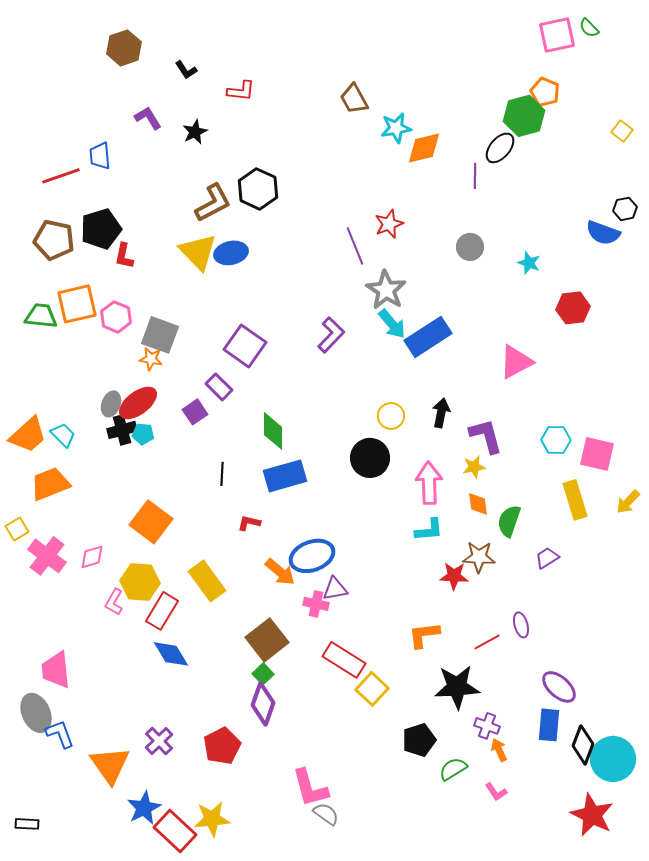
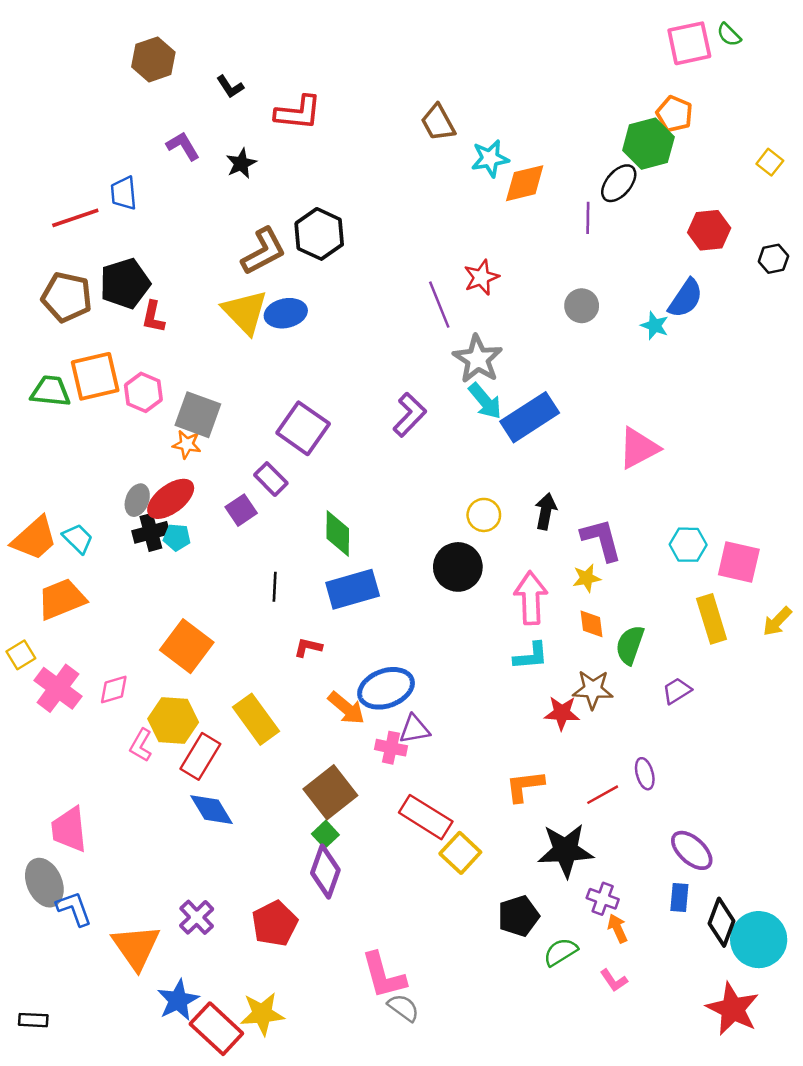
red L-shape: (241, 91) -> (298, 113), size x1.4
blue semicircle: (603, 233) -> (686, 298), moved, turned -76
red hexagon: (573, 308) -> (709, 230), moved
blue rectangle: (549, 725) -> (679, 897), size x0.7

